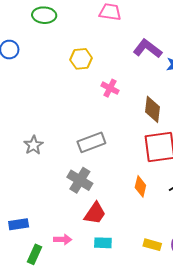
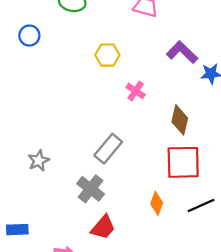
gray rectangle: (91, 142) -> (108, 149), turned -36
gray star: (34, 145) -> (39, 161), moved

